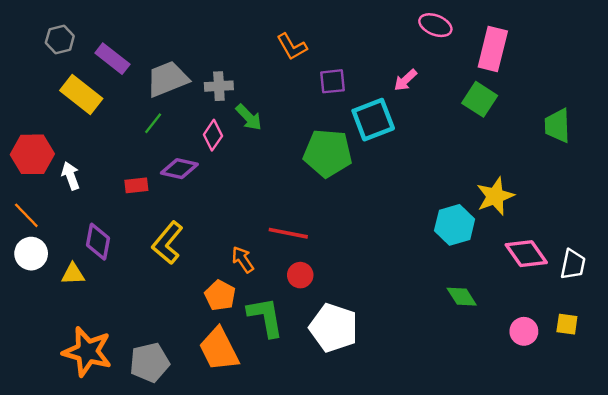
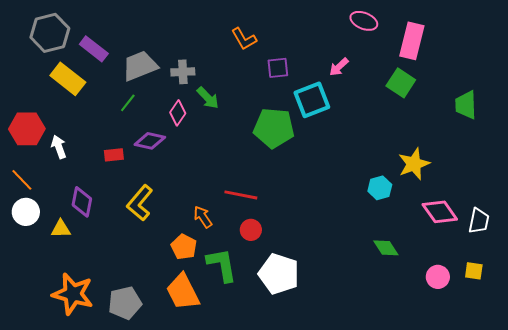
gray hexagon: (60, 39) -> (50, 33), size x1.6
cyan hexagon: (455, 225) -> (380, 188), size x0.7

